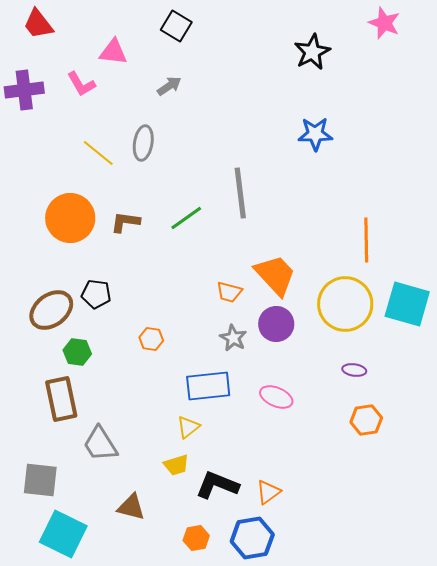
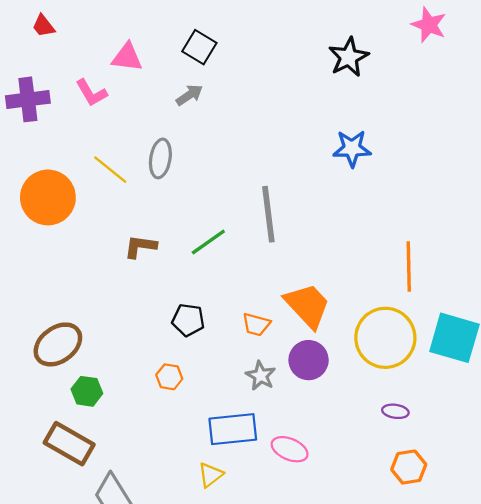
red trapezoid: (38, 24) -> (43, 26), size x0.7
black square: (176, 26) -> (199, 47), moved
orange circle: (70, 218) -> (48, 197), moved
black pentagon: (96, 294) -> (188, 320), moved
pink ellipse: (276, 397) -> (290, 449), moved
brown rectangle: (61, 399) -> (69, 444), turned -48

